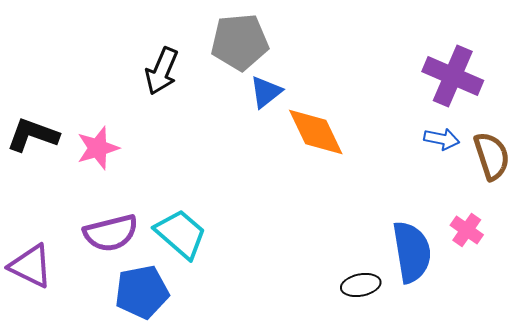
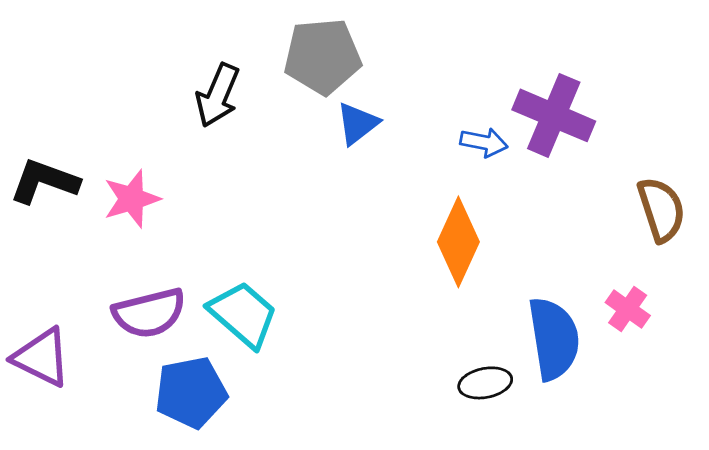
purple cross: (453, 76) -> (554, 115), moved
orange diamond: (316, 132) -> (458, 242), moved, turned 50
blue arrow: (442, 139) -> (484, 142), moved

